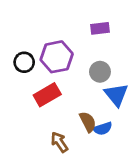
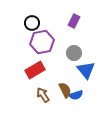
purple rectangle: (100, 28) -> (74, 21), turned -56
black circle: (24, 62) -> (32, 23), moved
brown arrow: (59, 142) -> (43, 95), moved

